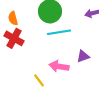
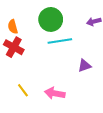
pink arrow: (59, 66) -> (55, 93), moved
yellow line: (39, 80) -> (23, 90), moved

